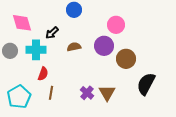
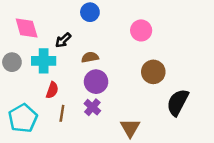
purple circle: (104, 46) -> (96, 82), moved
purple cross: (87, 93) -> (92, 107), moved
brown triangle: (107, 93) -> (130, 128), moved

